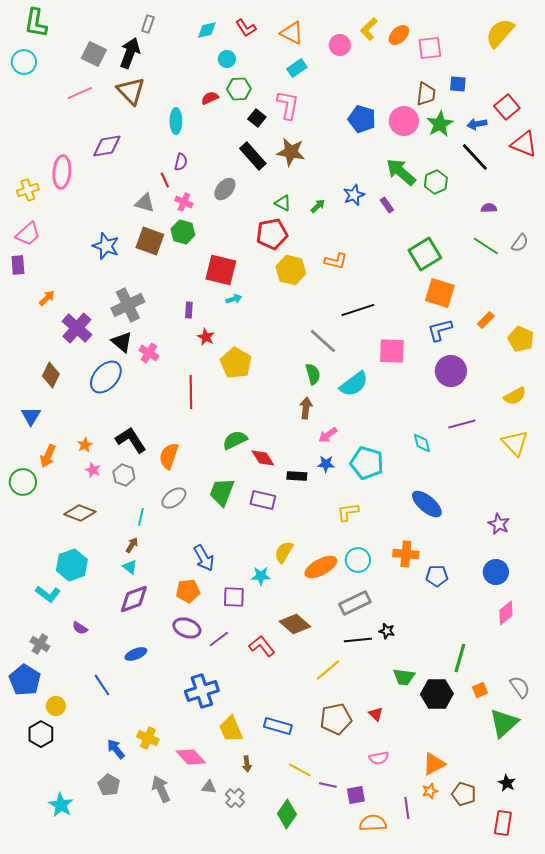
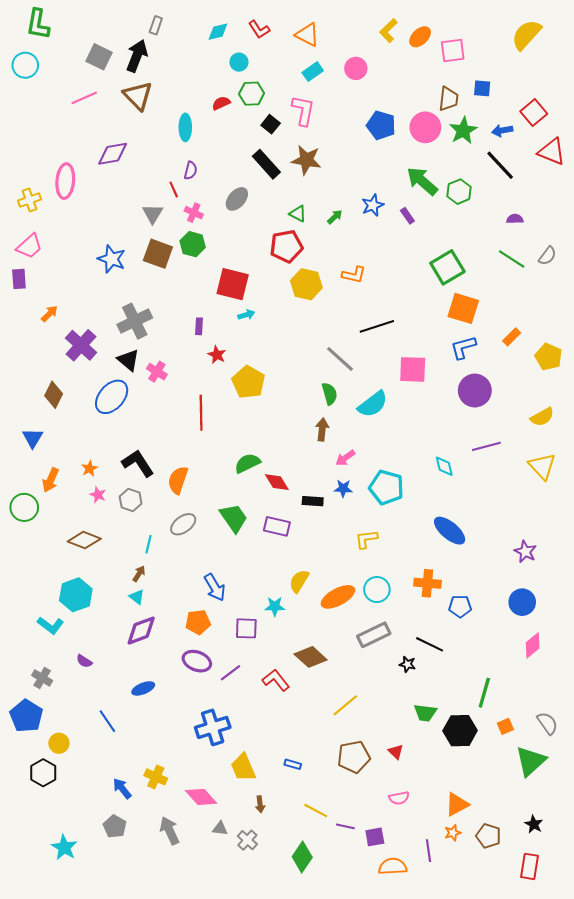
pink circle: (340, 45) -> (356, 68), moved
gray triangle: (145, 203) -> (153, 214), turned 45
green trapezoid: (222, 492) -> (234, 518), turned 124
black line: (358, 640) -> (430, 644), moved, turned 32
blue rectangle: (278, 726) -> (293, 764), size x0.6

